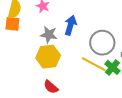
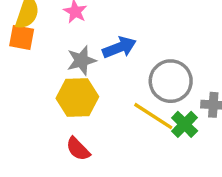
blue arrow: (71, 25) -> (119, 47), turned 48
gray star: (49, 35) -> (81, 60), turned -30

